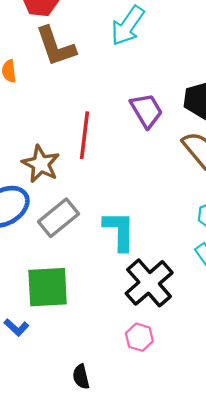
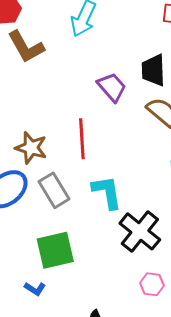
red line: (84, 135) -> (82, 139), moved
gray rectangle: (58, 218) -> (54, 190), turned -72
pink hexagon: (139, 337) -> (152, 284), moved

